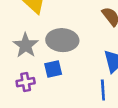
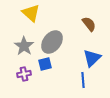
gray ellipse: (62, 40) -> (52, 42), turned -55

